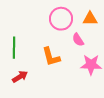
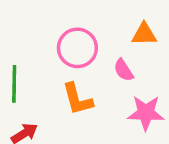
pink circle: (61, 19) -> (77, 48), moved

